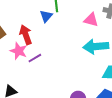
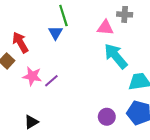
red arrow: (26, 35) -> (20, 42), moved
cyan arrow: (96, 47) -> (116, 56), turned 65

